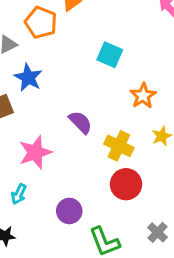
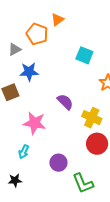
blue star: (28, 78) -> (29, 72), turned -30
pink star: (35, 152) -> (35, 123), turned 30

